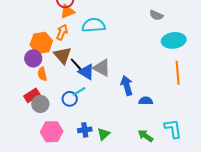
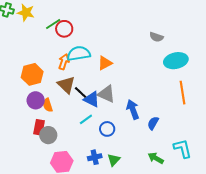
orange triangle: (67, 12) -> (105, 63), moved
cyan semicircle: (94, 25) -> (79, 54), moved
orange hexagon: (41, 43) -> (32, 74), moved
purple circle: (33, 58) -> (36, 100), moved
red rectangle: (32, 95) -> (39, 127), turned -42
blue circle: (70, 99) -> (107, 129), moved
blue semicircle: (146, 101) -> (153, 123), turned -56

